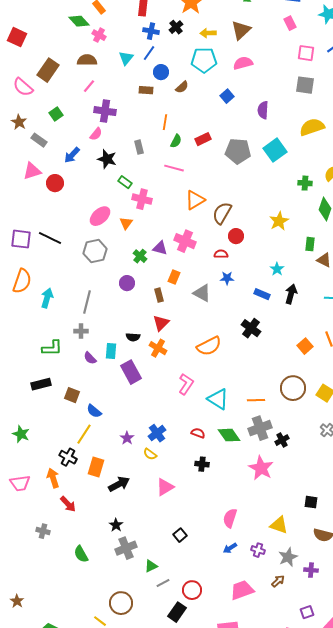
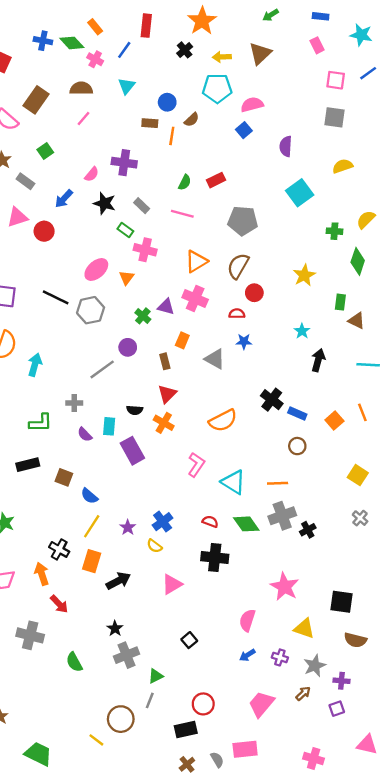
blue cross: (151, 31) -> (43, 41), moved
blue line: (149, 53) -> (124, 50), moved
pink semicircle: (243, 63) -> (252, 105), moved
purple cross: (105, 111) -> (124, 163), moved
orange line: (165, 122) -> (172, 136), moved
yellow semicircle: (312, 127) -> (343, 166), size x0.7
gray rectangle: (139, 147) -> (142, 206), moved, turned -32
gray pentagon: (238, 151) -> (243, 221), moved
orange triangle: (195, 200) -> (196, 261), moved
black line: (50, 238) -> (56, 297), moved
blue rectangle: (262, 294) -> (297, 414), moved
gray line: (87, 302) -> (102, 369), moved, turned 40
brown circle: (293, 388) -> (297, 446), moved, size x0.6
yellow line: (84, 434) -> (92, 526), moved
black cross: (202, 464) -> (215, 558), size x1.6
pink star: (261, 468) -> (285, 587), moved
black square: (311, 502) -> (341, 602), size x1.5
gray cross: (43, 531) -> (30, 635), size x1.6
gray line: (163, 583) -> (150, 700), moved, turned -40
pink trapezoid: (242, 590) -> (261, 704), turned -30
black rectangle: (177, 612) -> (186, 729), turned 42
purple square: (307, 612) -> (337, 709), moved

